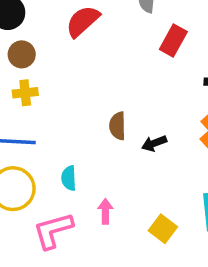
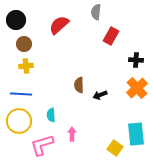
yellow square: (163, 229) -> (115, 148), moved

